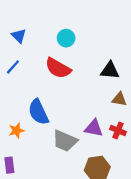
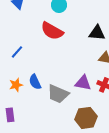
blue line: (13, 67) -> (17, 52), moved
blue semicircle: (38, 112) -> (35, 82), moved, size x0.7

